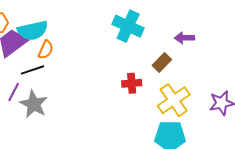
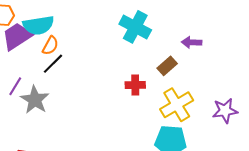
black line: (33, 70) -> (53, 64), moved, turned -30

